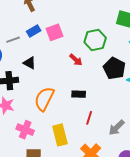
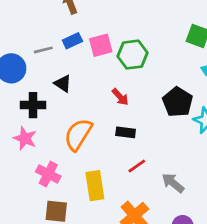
green hexagon: (95, 40) -> (133, 55), moved
red arrow: (76, 60) -> (120, 97), moved
red line: (89, 118) -> (137, 166), turned 32
gray arrow: (117, 128) -> (173, 183), turned 78

